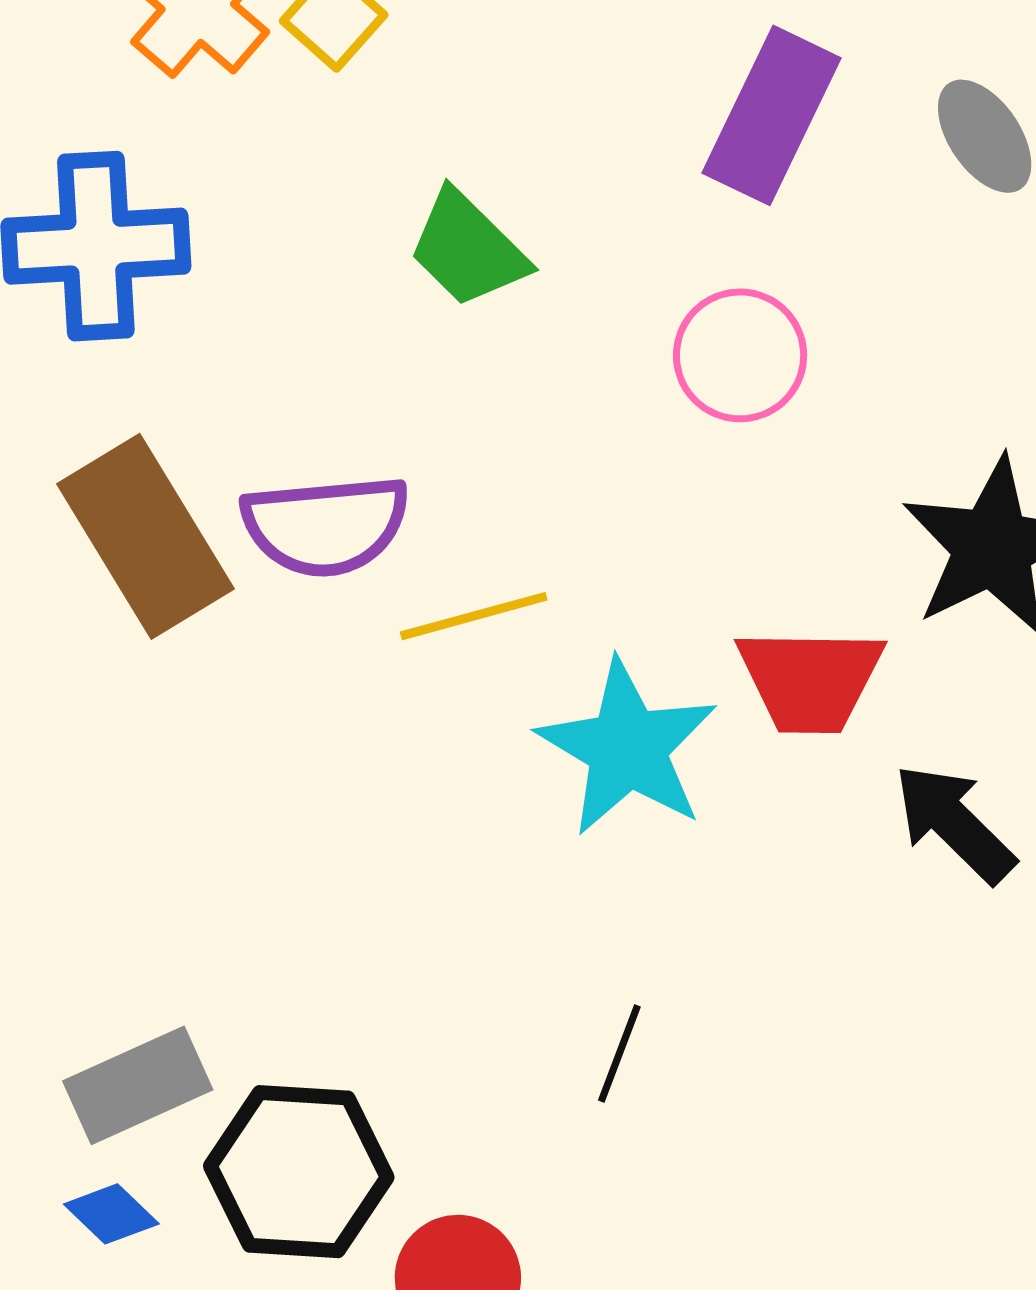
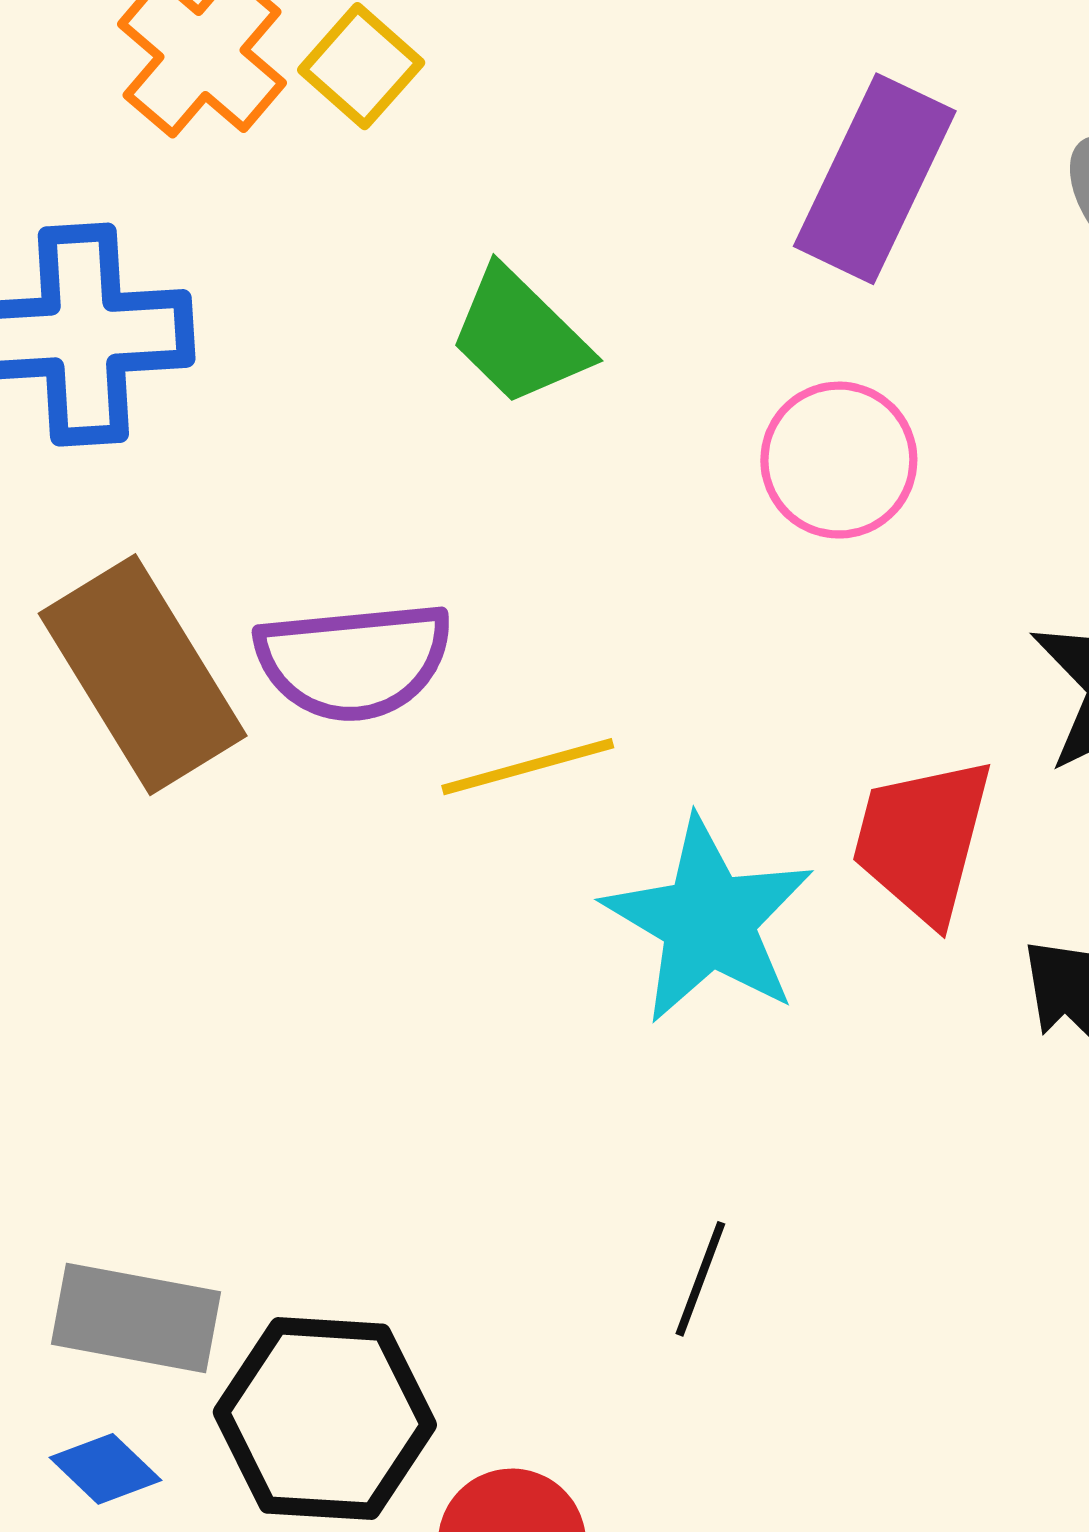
red trapezoid: (810, 680) -> (922, 840), turned 104
gray rectangle: (138, 1085) -> (136, 1318), turned 35

